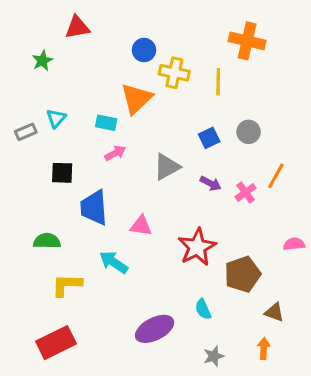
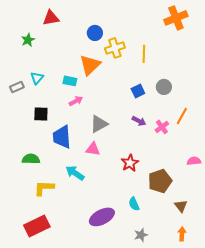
orange cross: (247, 41) -> (176, 18), moved, turned -35
yellow cross: (174, 73) -> (115, 48), turned -30
gray triangle: (167, 167) -> (99, 124), moved
red star: (197, 247) -> (130, 163), size x0.7
brown triangle: (274, 312) -> (181, 206), turned 32
orange arrow: (264, 349) -> (182, 234), moved

